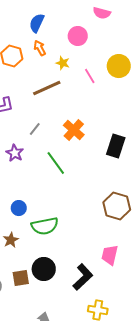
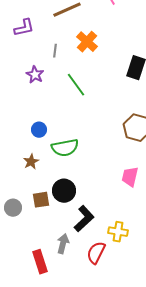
gray line: (35, 129) -> (55, 51), turned -32
orange cross: (74, 130) -> (87, 42), moved
black L-shape: (83, 277) -> (84, 219), moved

